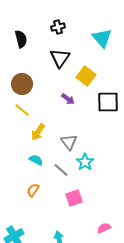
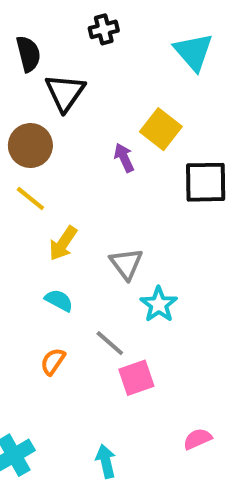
black triangle: (60, 58) -> (65, 93), moved
purple arrow: (68, 99) -> (124, 158), moved, turned -152
gray line: (61, 170) -> (110, 343), moved

